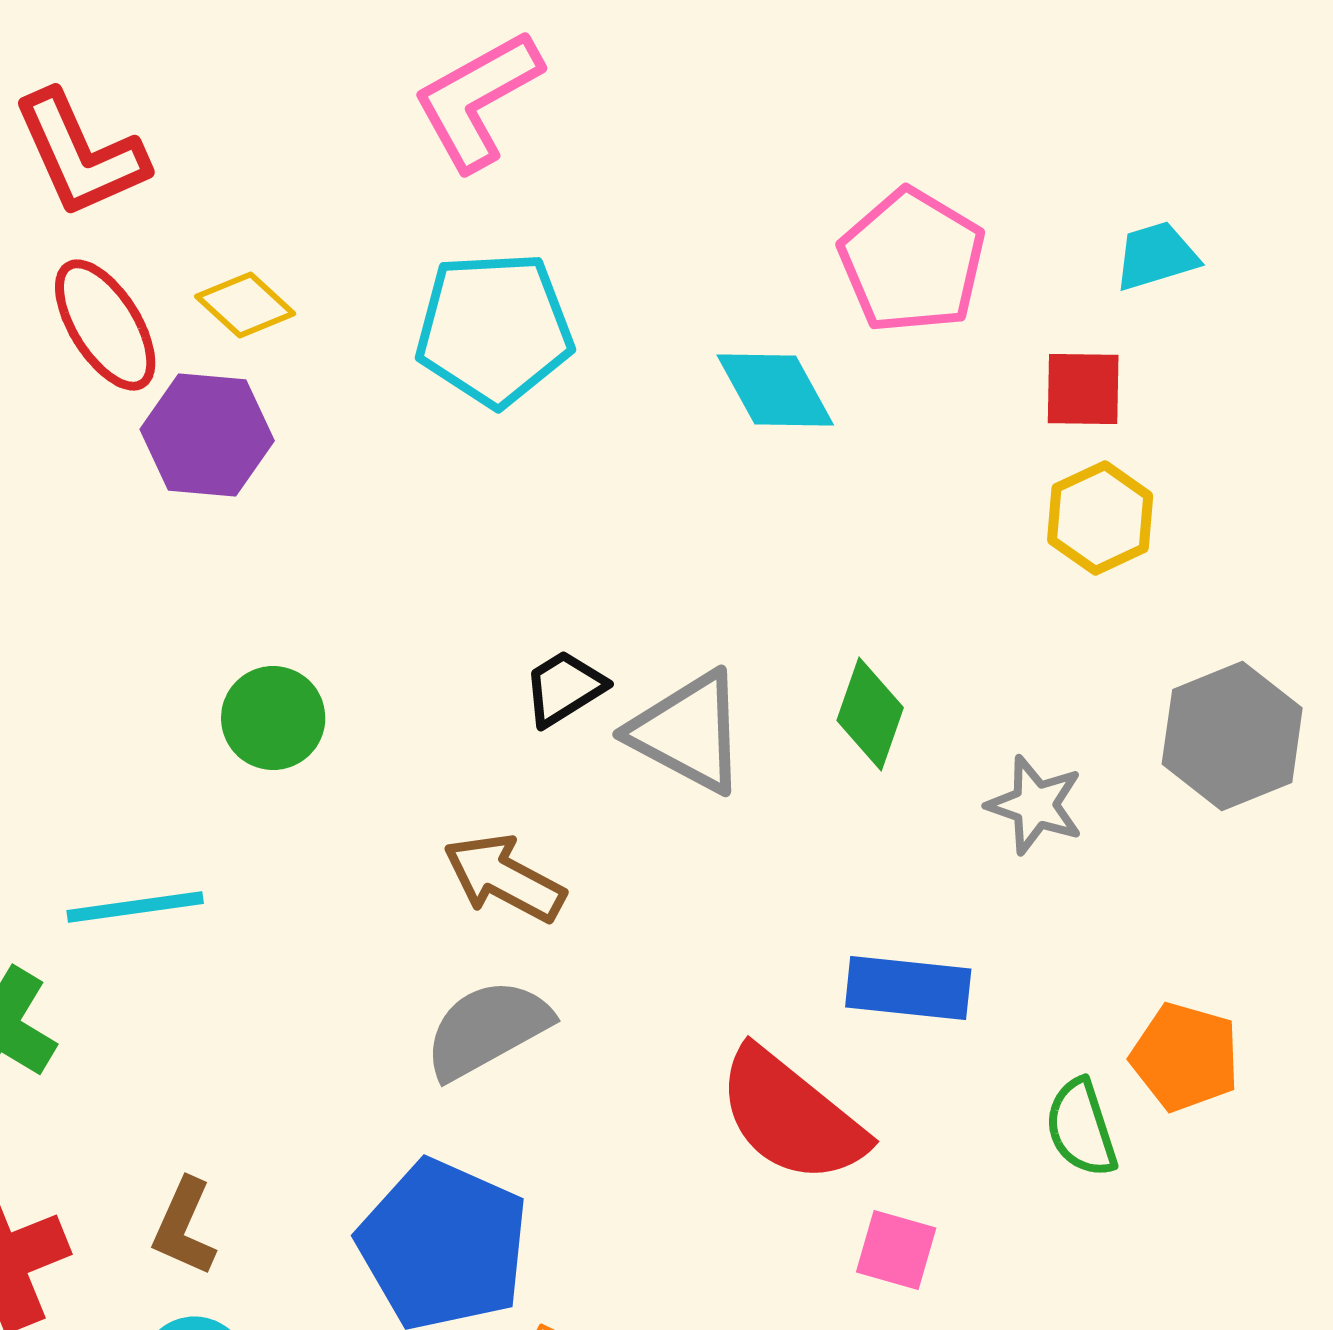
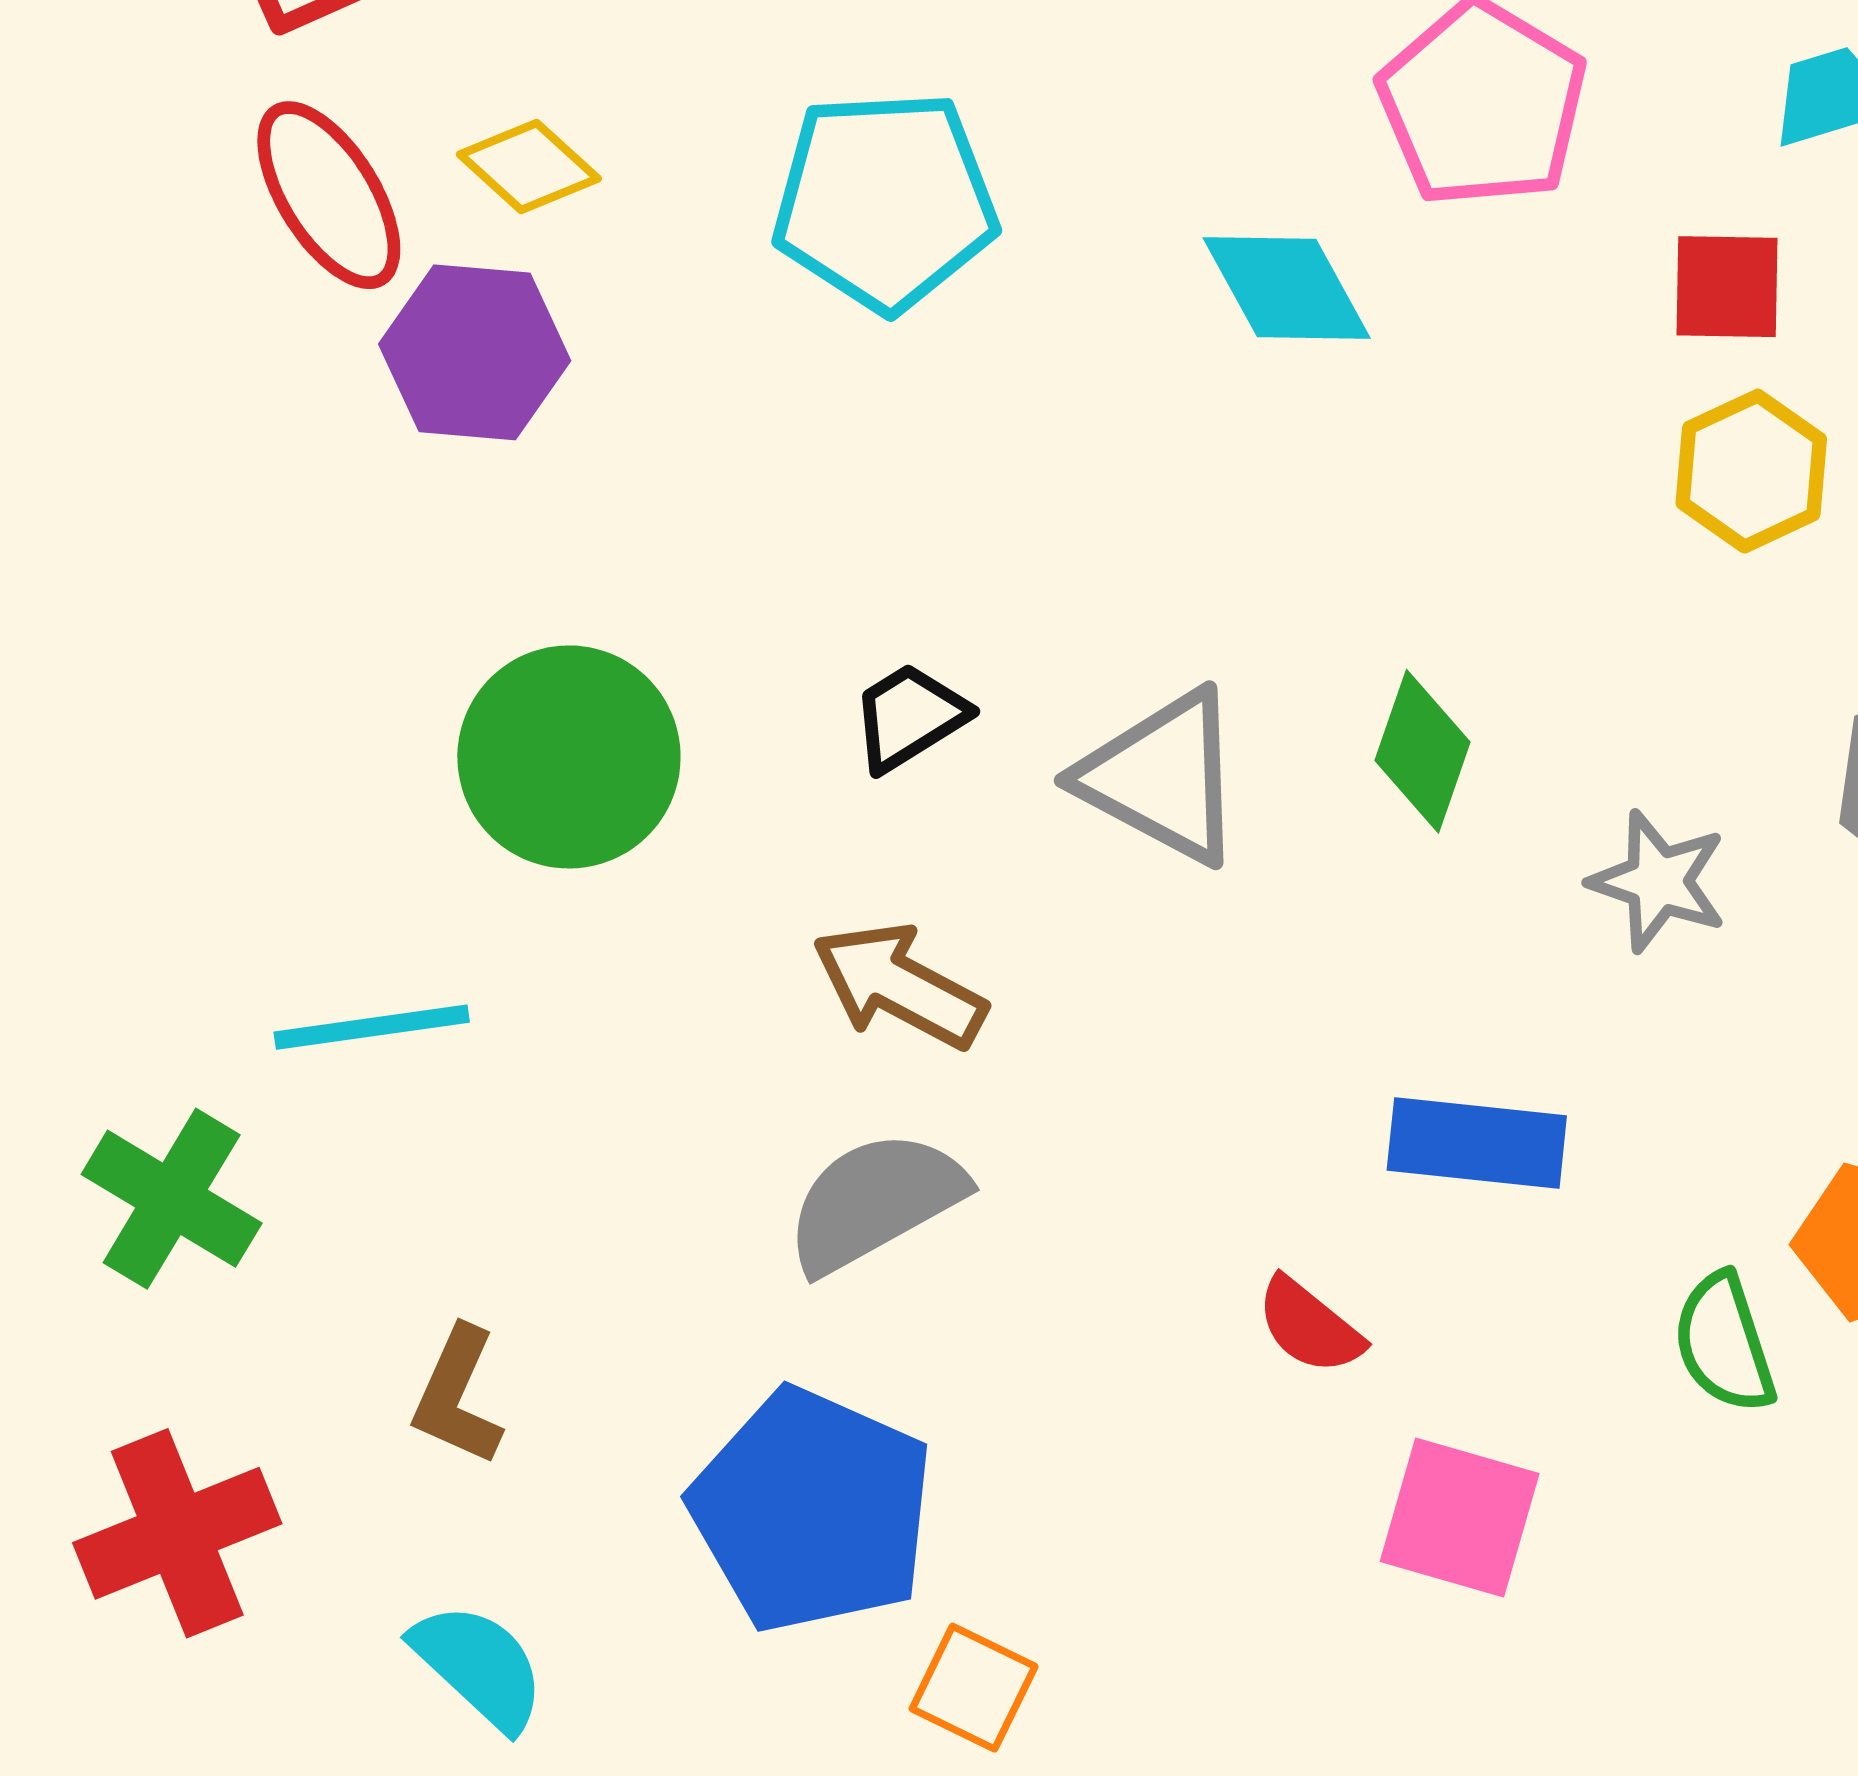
black trapezoid: (564, 688) -> (909, 717), moved
green circle: (273, 718) -> (569, 757), size x1.5
red semicircle: (791, 1116) -> (1310, 1326), size x0.5
brown L-shape: (184, 1227) -> (457, 1396), moved
pink square: (896, 1250) -> (1460, 1517), size x1.4

